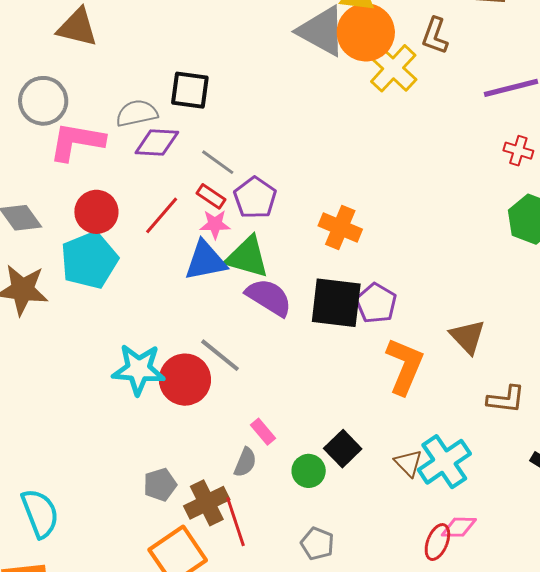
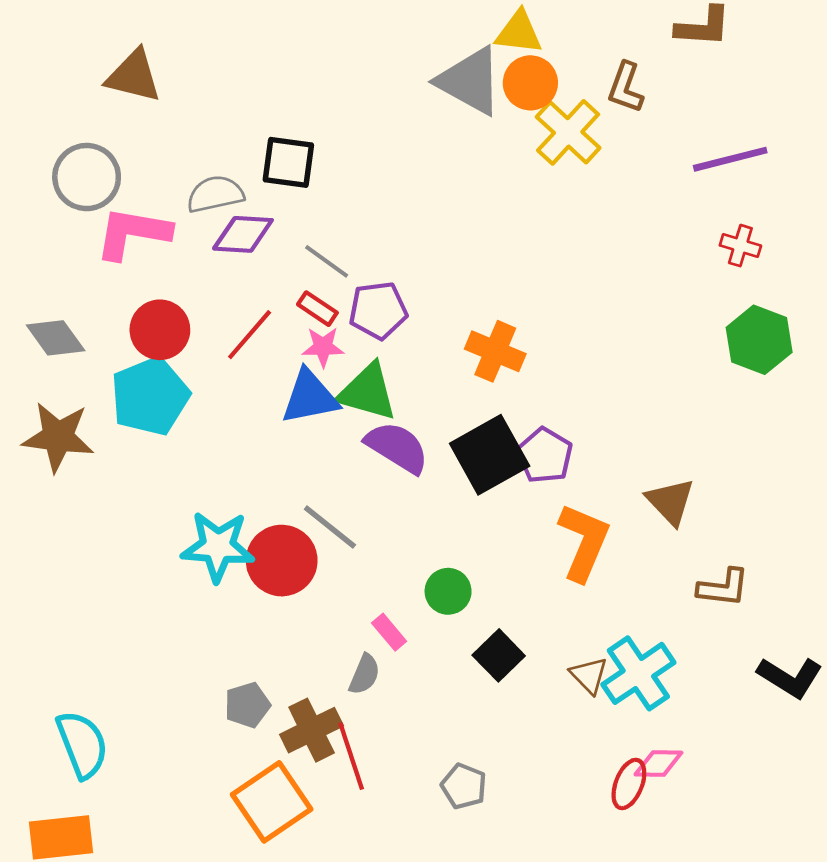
orange circle: (366, 32) -> (530, 83), size x0.7
purple pentagon: (255, 198) -> (378, 310), turned 30
black square: (336, 303) -> (490, 455), turned -36
green circle: (309, 471) -> (448, 591), moved

